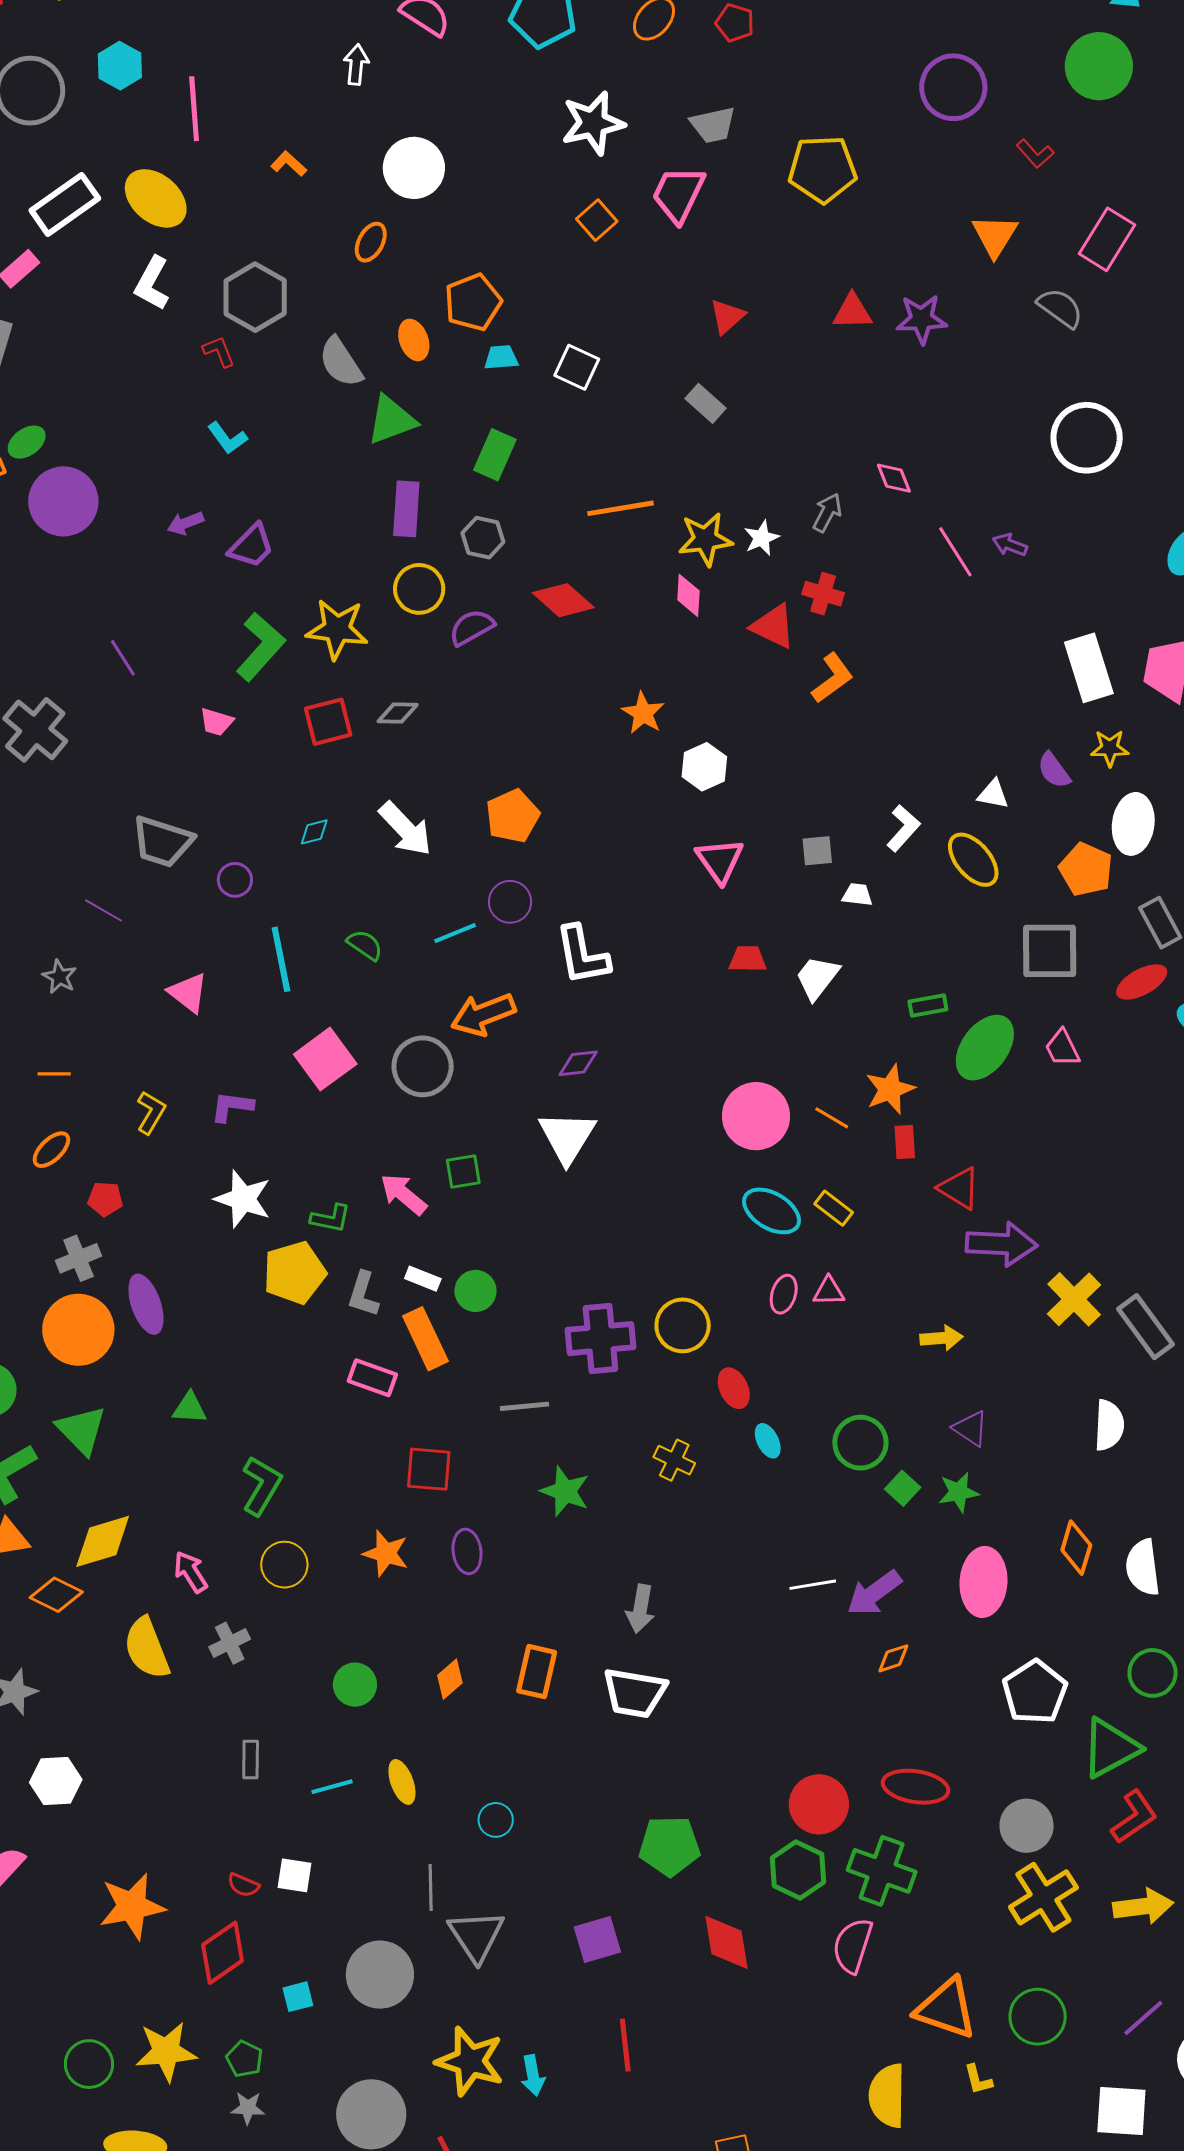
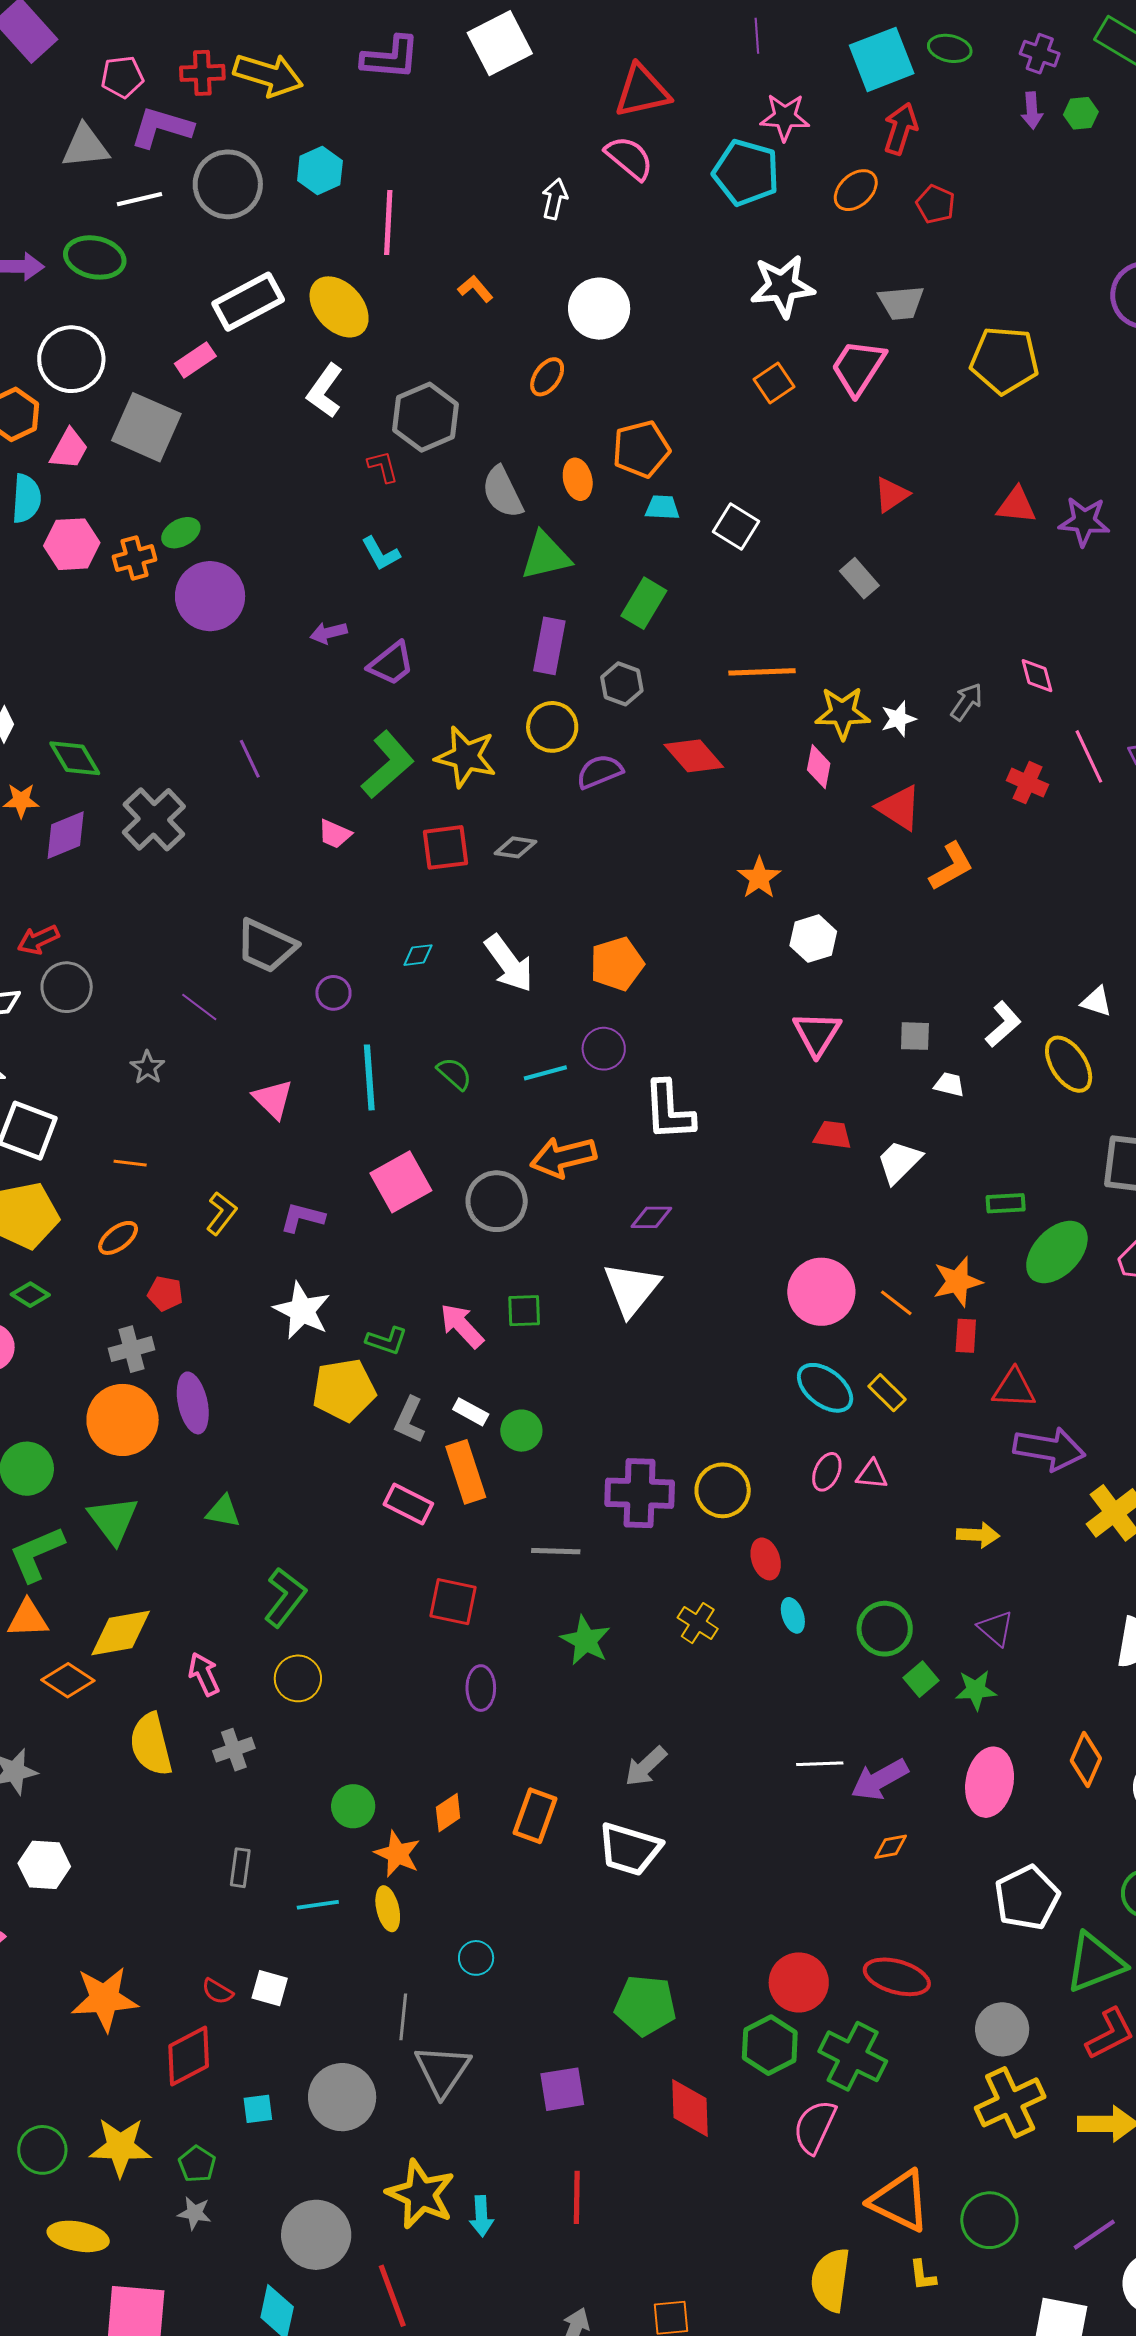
red cross: (823, 594) -> (1027, 783), moved
red triangle: (959, 1188) -> (1014, 1388), turned -36
orange star: (386, 1553) -> (397, 1854), moved
gray arrow: (640, 1609) -> (646, 1766), turned 30

